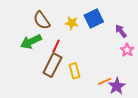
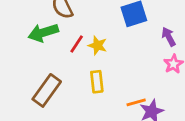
yellow star: (72, 23) -> (98, 45), moved
brown rectangle: (52, 65) -> (47, 90), moved

